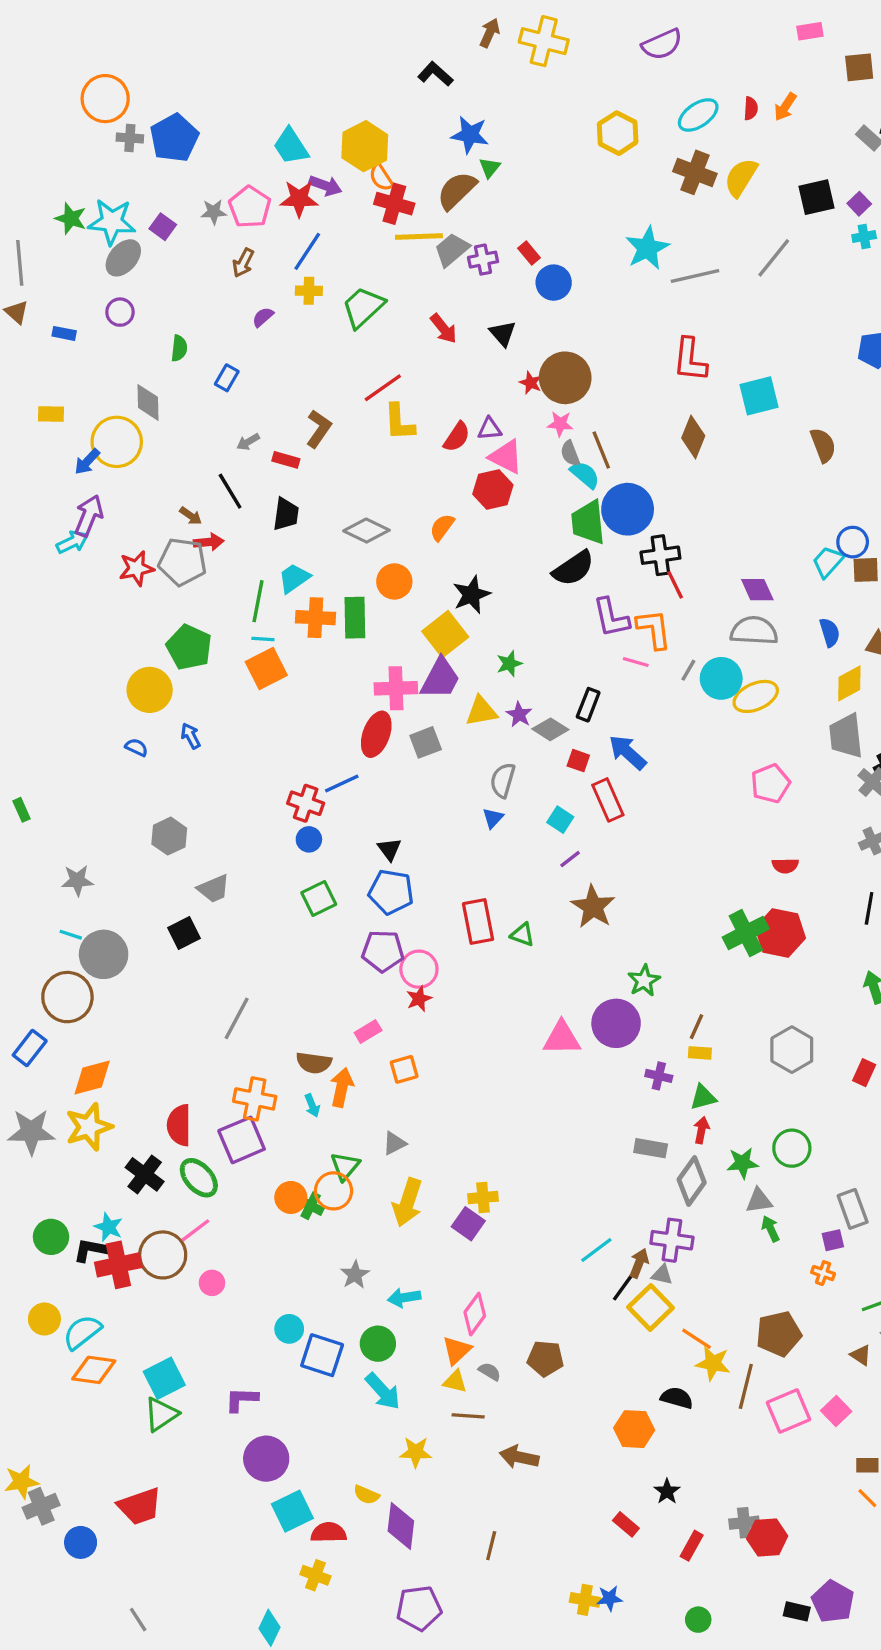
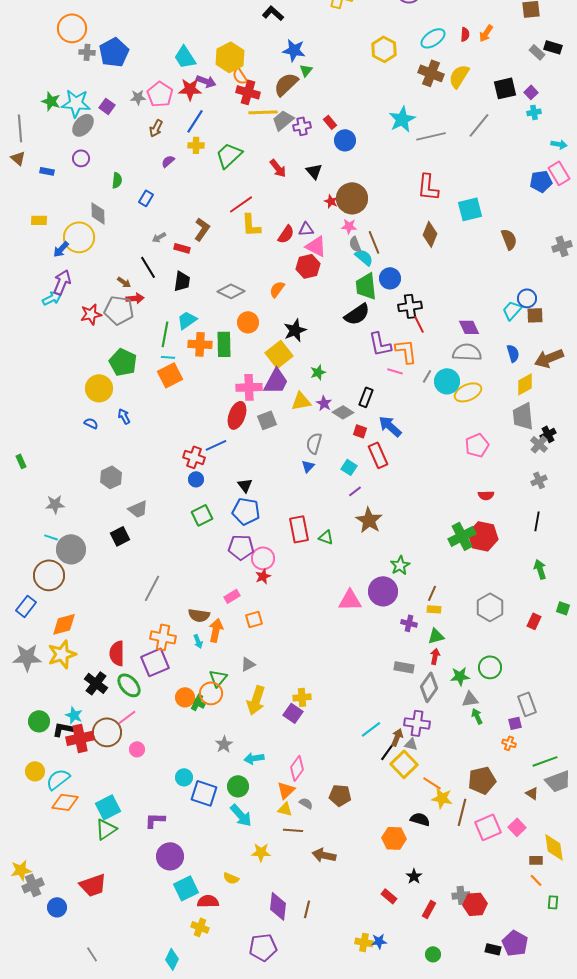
blue circle: (628, 509) -> (390, 278), size x0.7
purple diamond: (401, 1526) -> (278, 906), moved

